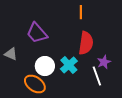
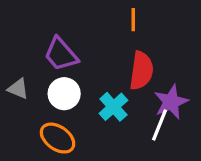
purple star: (104, 62) -> (171, 102), size x1.5
white circle: (45, 66) -> (64, 94), moved
white line: (97, 76) -> (159, 125), turned 42

